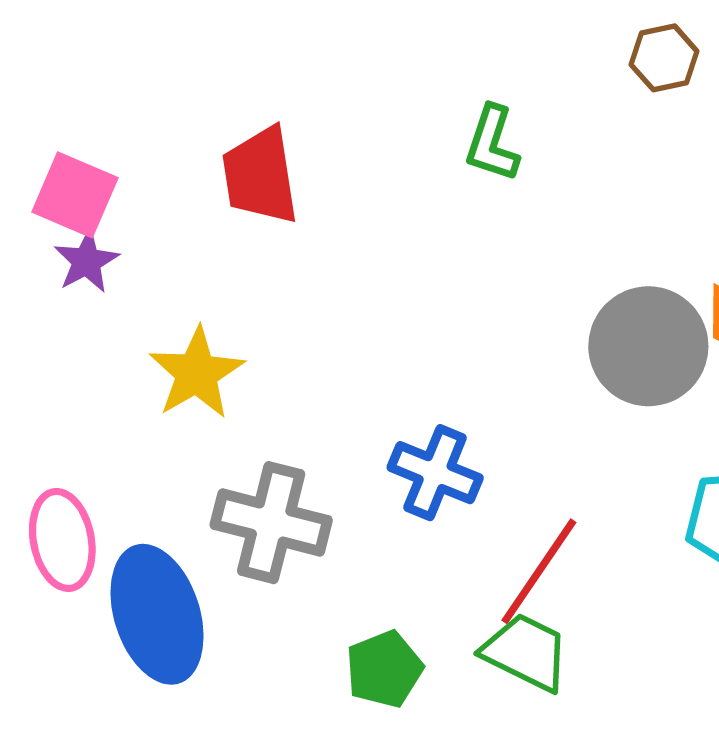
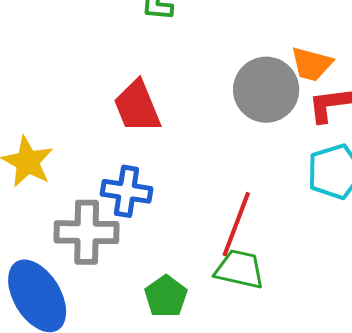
red trapezoid: (260, 176) -> (137, 107), moved
blue cross: (435, 473) -> (127, 191), moved

